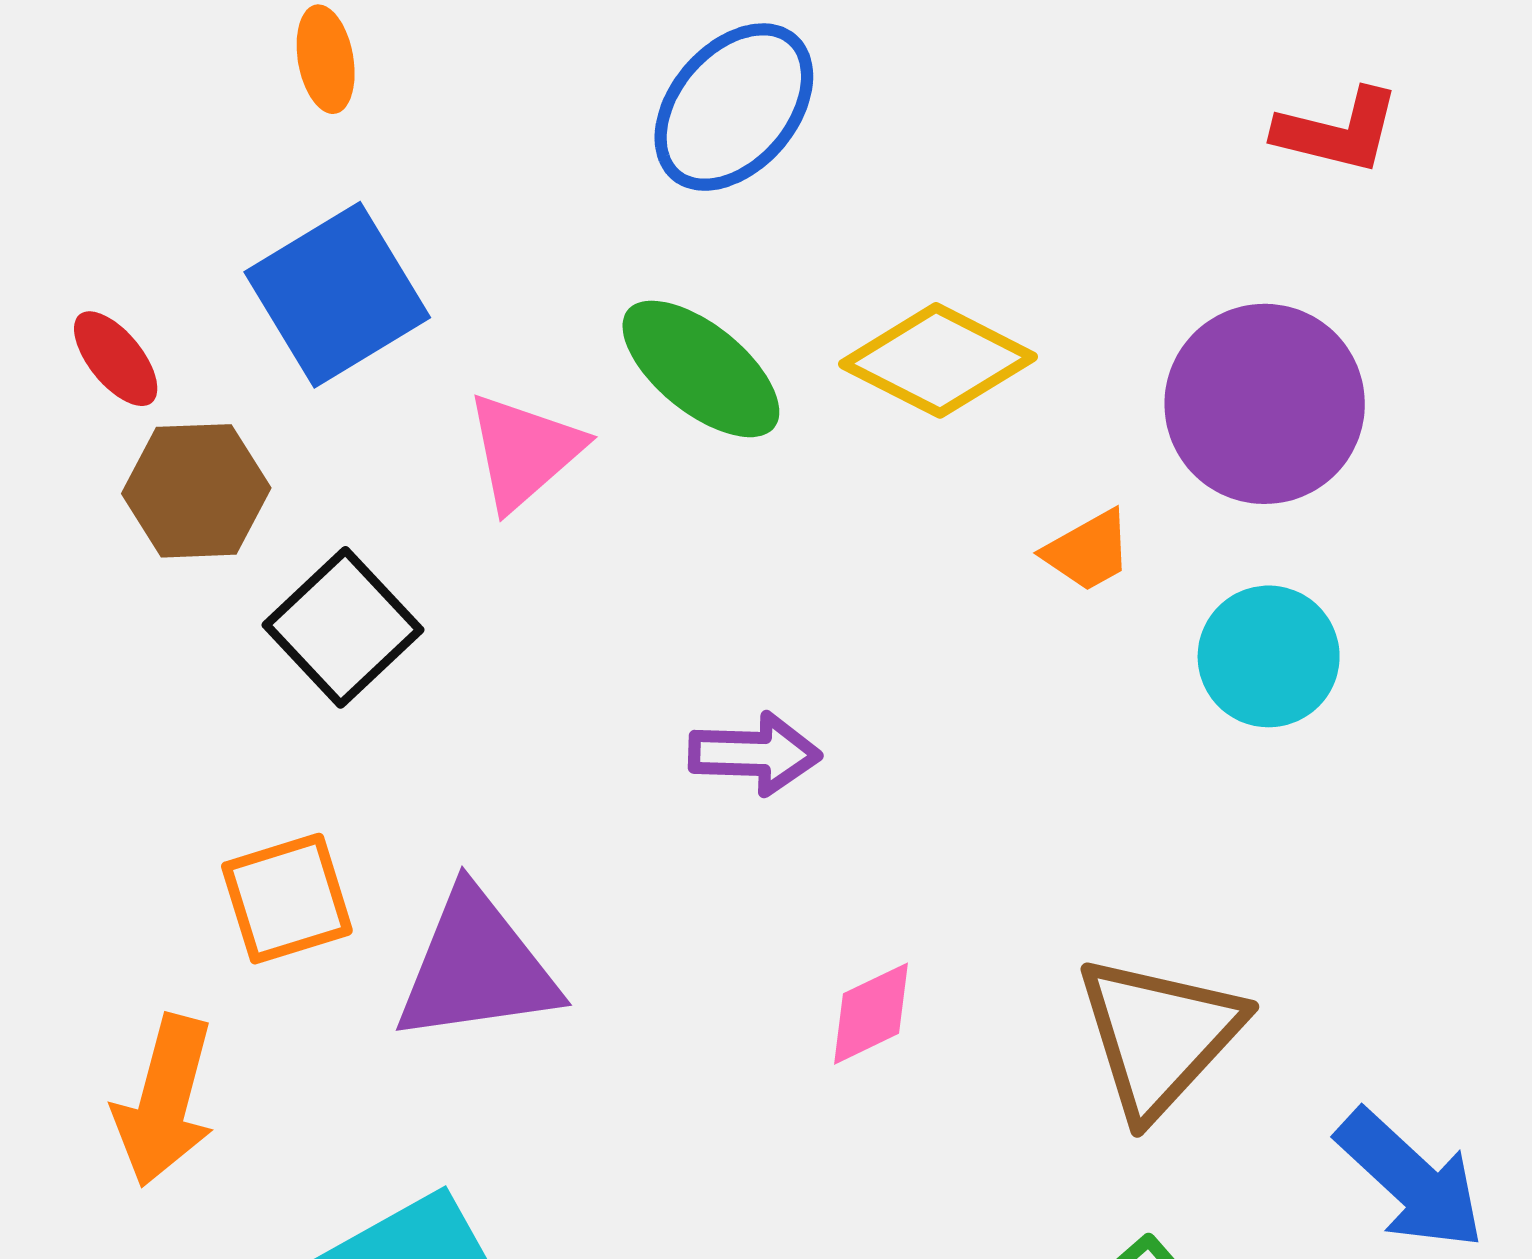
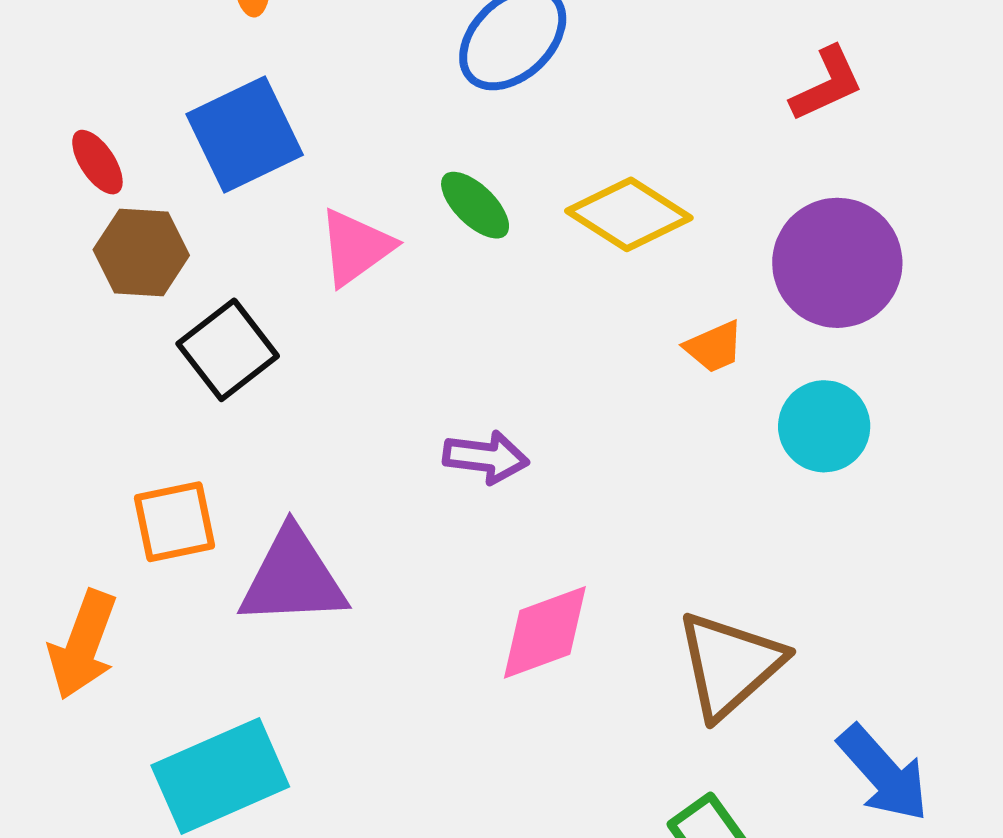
red L-shape: (1338, 131) -> (827, 84), moved, turned -44
green ellipse: (701, 369) -> (475, 205), size x0.7
pink diamond: (871, 1014) -> (545, 632), size x1.5

